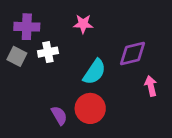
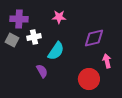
cyan semicircle: (94, 72) -> (56, 51), moved
red circle: (90, 108) -> (89, 79), moved
purple semicircle: (59, 116) -> (42, 71), moved

